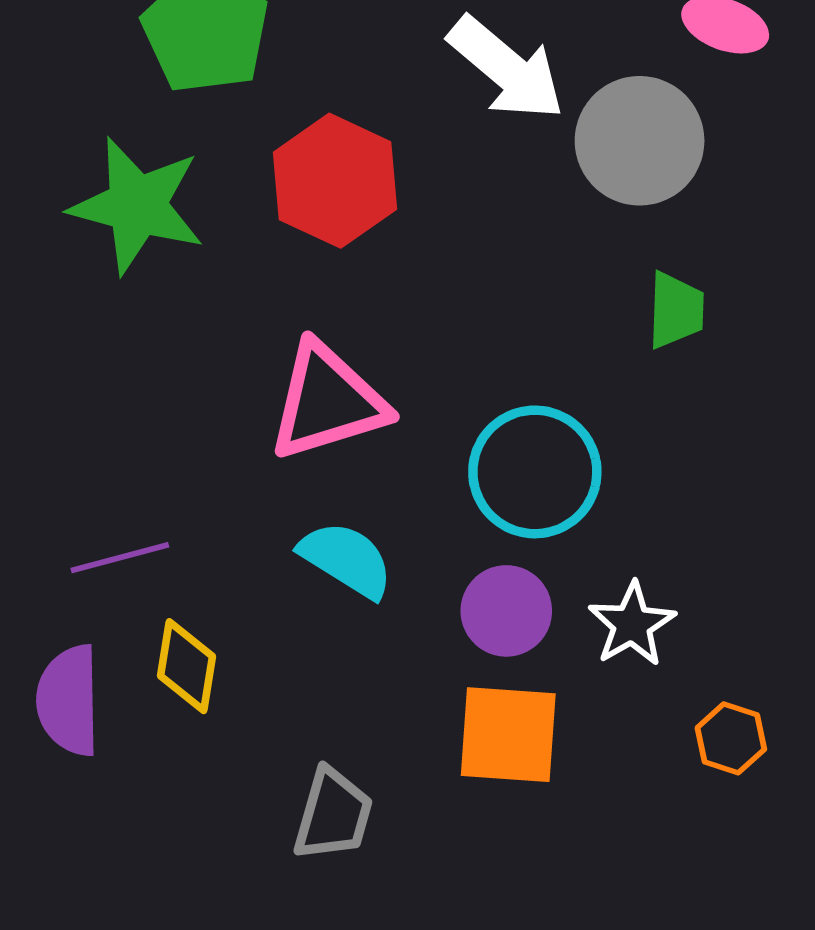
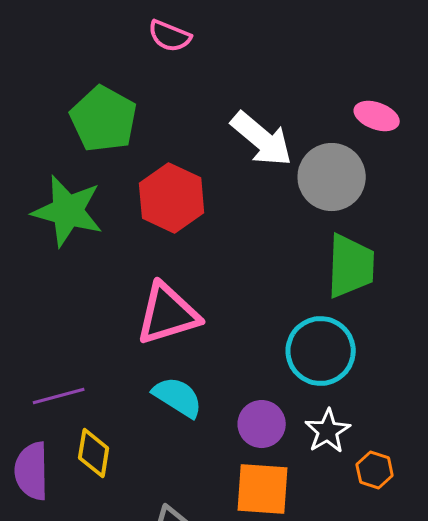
green trapezoid: (676, 310) -> (351, 266), size x1.6
cyan circle: (535, 472) -> (321, 351), moved
orange hexagon: (731, 738) -> (375, 470), moved

